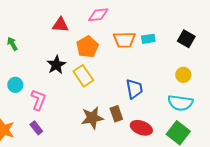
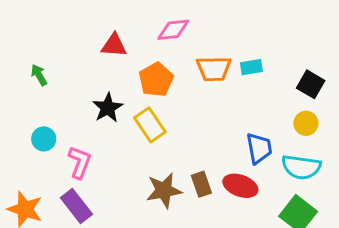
black square: (186, 39) -> (311, 84), moved
blue trapezoid: (134, 89) -> (259, 148), moved
purple rectangle: (36, 128) -> (76, 206), size x1.5
red ellipse: (141, 128) -> (240, 186), moved

